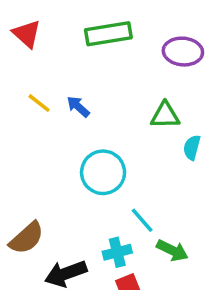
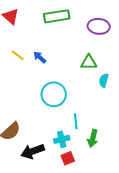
cyan line: (142, 220) -> (76, 121), turned 35
green arrow: (172, 250) -> (93, 138), turned 78

